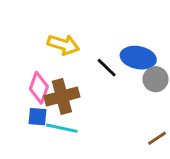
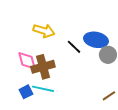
pink diamond: (39, 88) -> (27, 61), turned -35
blue square: (37, 117) -> (26, 92), moved, turned -32

